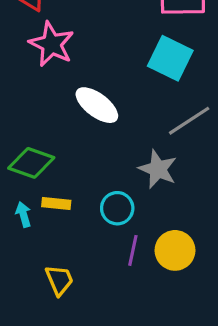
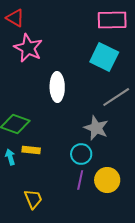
white ellipse: (97, 105) -> (57, 87), turned 52
cyan circle: (117, 208) -> (81, 154), moved

